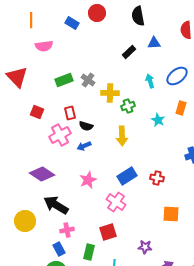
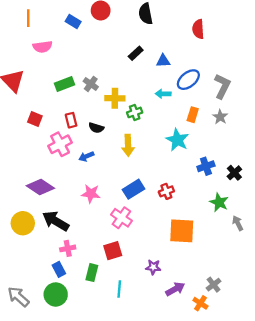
blue triangle: (154, 43) -> (163, 61), moved
cyan arrow: (150, 81) -> (163, 94), moved, turned -72
cyan star: (158, 120) -> (177, 140), moved, size x1.5
black semicircle: (86, 126) -> (96, 128), moved
red cross: (157, 178) -> (166, 191), turned -32
pink star: (88, 180) -> (91, 194), turned 30
orange square: (171, 214) -> (182, 231), size x1.4
yellow circle: (25, 221) -> (23, 223), moved

